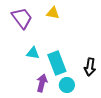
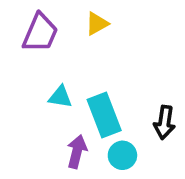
yellow triangle: (53, 13) -> (97, 24), turned -40
purple trapezoid: (22, 18) -> (40, 33), turned 60

